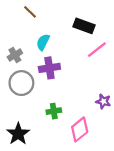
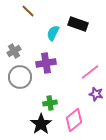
cyan semicircle: (43, 42) -> (53, 33), moved
pink line: (97, 50) -> (90, 72), moved
black star: (18, 134) -> (41, 124), moved

